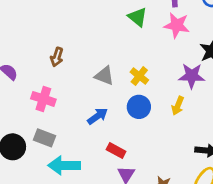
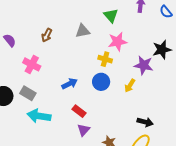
pink star: (177, 25) -> (118, 42), moved, turned -30
gray triangle: (104, 76) -> (83, 31), moved, turned -42
yellow cross: (139, 76) -> (105, 59), turned -32

